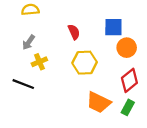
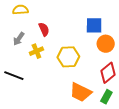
red semicircle: (74, 32) -> (44, 29), moved
yellow cross: (39, 62) -> (36, 51), moved

